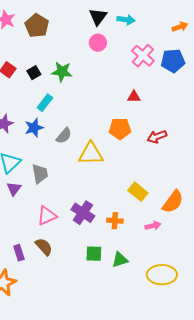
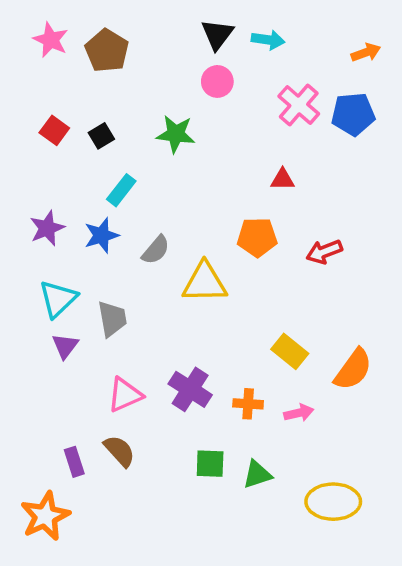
green star: (62, 72) -> (176, 134), moved
pink arrow: (153, 226) -> (299, 413), moved

